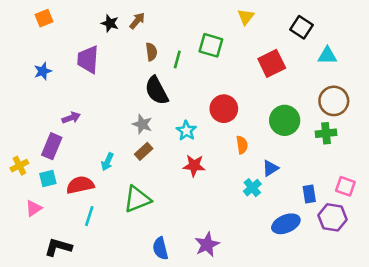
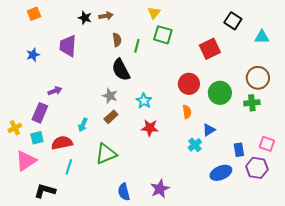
yellow triangle: (246, 17) -> (154, 13), moved
brown arrow: (137, 21) -> (106, 16), turned 40
cyan triangle: (327, 56) -> (262, 37), moved
red circle: (224, 109) -> (189, 84), moved
pink triangle: (34, 208) -> (26, 161), size x1.6

